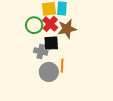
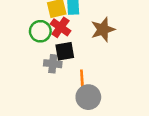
brown star: (67, 29) -> (103, 30), moved
gray circle: (49, 72) -> (88, 97), moved

